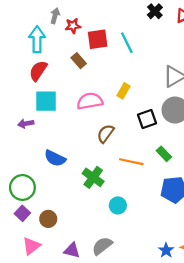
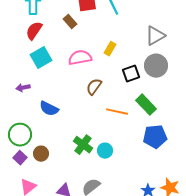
cyan square: (46, 101) -> (41, 58), turned -30
purple arrow: (26, 123) -> (23, 88), moved
green rectangle: (164, 154) -> (146, 105), size x1.5
green cross: (93, 177) -> (83, 145), moved
brown circle: (48, 219) -> (41, 154), moved

